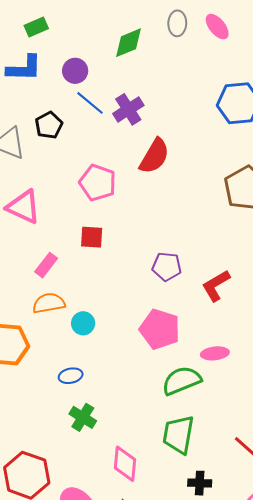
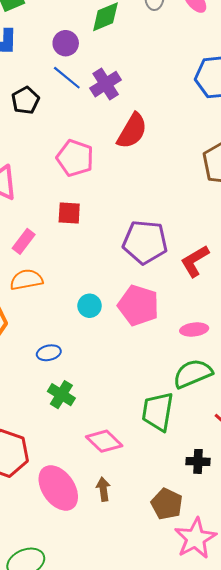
purple circle: (75, 71) -> (66, 43), moved
purple pentagon: (167, 267) -> (145, 242), size x1.5
cyan circle: (83, 323) -> (90, 306), moved
green semicircle: (182, 381) -> (193, 374), moved
pink diamond: (125, 464) -> (104, 441), turned -51
black cross: (200, 483) -> (198, 461), moved

